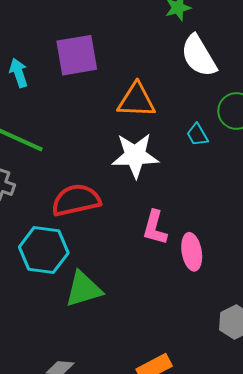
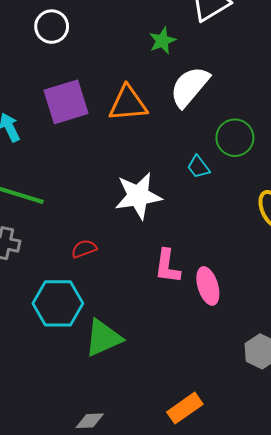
white semicircle: (199, 56) -> (190, 87), turned 78
orange triangle: (136, 100) -> (128, 104), moved
red semicircle: (76, 200) -> (84, 249), size x0.5

